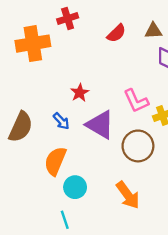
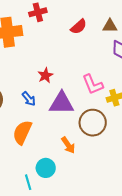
purple triangle: (100, 125) -> (62, 103), turned -32
cyan circle: (75, 187) -> (46, 168), moved
orange arrow: (128, 195) -> (68, 145), moved, size x0.7

